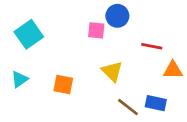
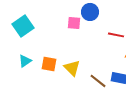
yellow triangle: (112, 71) -> (72, 68), moved
cyan triangle: (20, 79) -> (25, 61), moved

